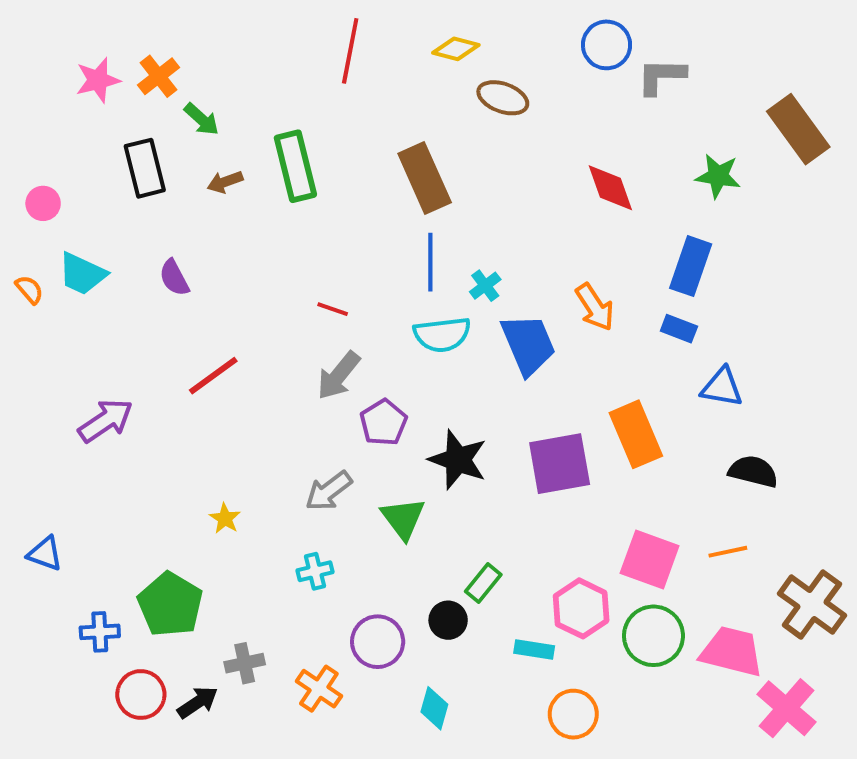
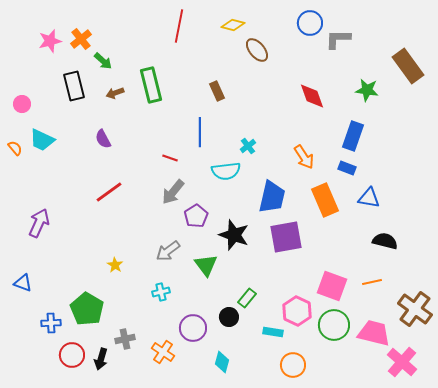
brown ellipse: (503, 98) -> (257, 50), turned 30
brown rectangle: (425, 178) -> (217, 91), size x0.6
blue line: (430, 262) -> (200, 132), moved
purple semicircle: (174, 278) -> (103, 139), moved
blue trapezoid: (528, 344) -> (272, 197), moved, turned 36
purple arrow: (106, 421) -> (39, 223), moved, turned -32
orange rectangle: (636, 434) -> (325, 200), moved
black arrow: (198, 702) -> (101, 359), turned 140

